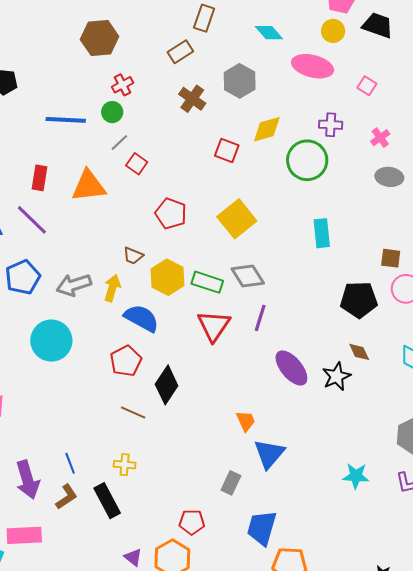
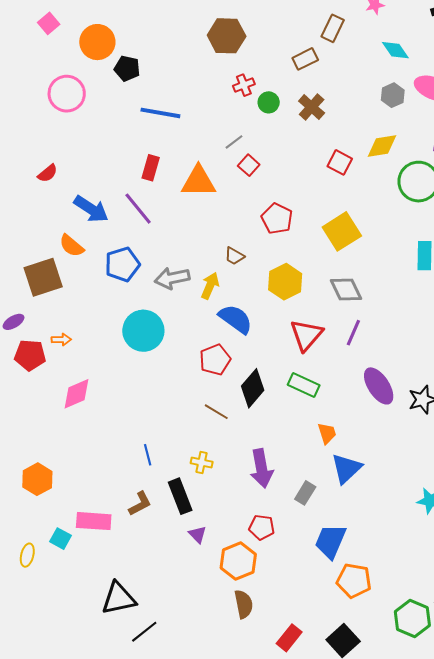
gray hexagon: (240, 81) -> (393, 95), moved, size x0.7
green circle: (112, 112) -> (269, 102), moved
blue line: (66, 120) -> (160, 113), moved
yellow hexagon: (167, 277) -> (285, 282), moved
green rectangle: (207, 282) -> (304, 385), moved
purple arrow: (28, 480) -> (261, 468), moved
brown L-shape: (67, 497) -> (140, 504), moved
purple triangle: (133, 557) -> (198, 534), moved

